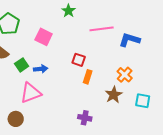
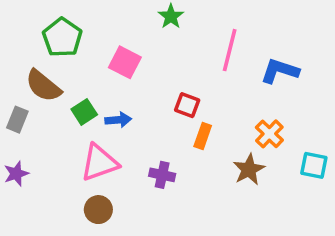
pink line: (102, 29) -> (230, 50), turned -70
cyan square: (143, 101) -> (314, 165), moved
purple cross: (85, 118) -> (162, 175), moved
brown circle: (16, 119) -> (98, 210), moved

